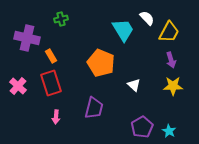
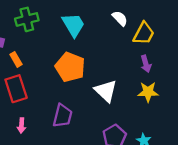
green cross: (61, 19) -> (27, 19), size x1.5
cyan trapezoid: (123, 30) -> (73, 25), moved
white triangle: (134, 85) -> (106, 91), size x1.6

